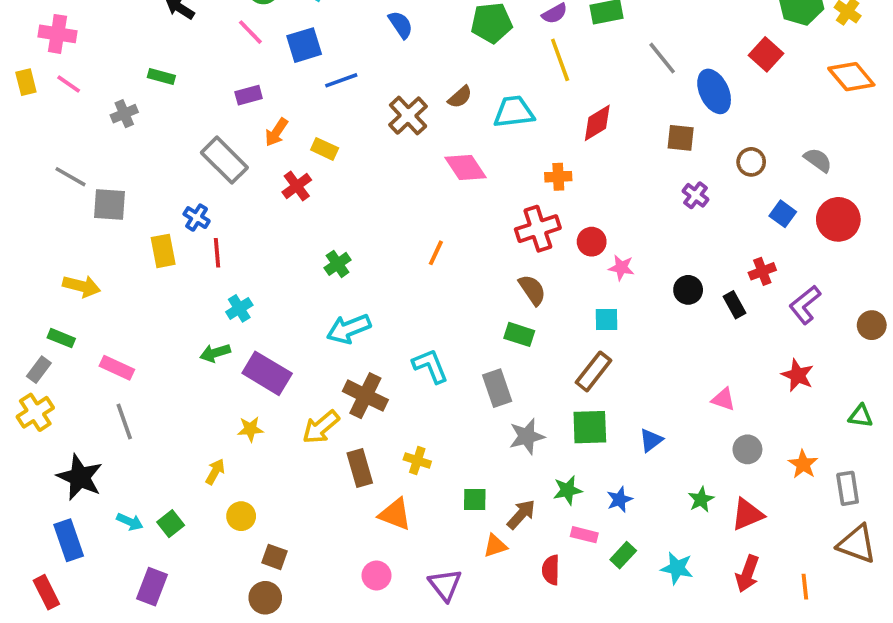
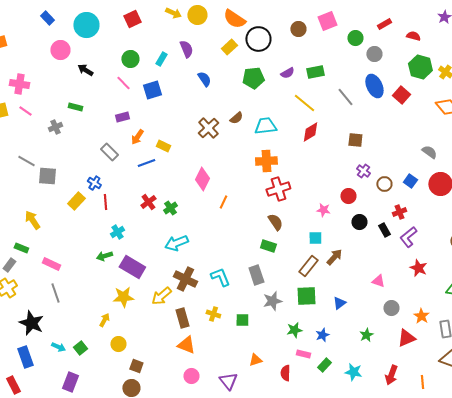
yellow line: (560, 60) -> (304, 103), moved, turned -30
blue line: (341, 80) -> (146, 163), moved
blue ellipse: (714, 91) -> (374, 86), moved
gray rectangle: (224, 160) -> (109, 152), size x0.7
brown circle: (751, 162) -> (384, 184), moved
pink diamond: (466, 167) -> (202, 179), moved, turned 60
orange cross: (558, 177) -> (266, 161), moved, size x1.5
red cross: (297, 186) -> (148, 202), moved
red circle: (592, 242) -> (348, 196), moved
yellow rectangle: (163, 251) -> (76, 201), turned 54
yellow arrow: (82, 286) -> (32, 220), turned -138
purple L-shape: (805, 305) -> (408, 237), moved
cyan L-shape: (430, 366) -> (220, 277), moved
yellow star: (250, 429) -> (123, 297), size x1.5
green square: (475, 499) -> (242, 320), moved
orange triangle: (395, 514) -> (186, 345), moved
brown arrow: (521, 514) -> (334, 257), moved
red triangle: (747, 514) -> (406, 338), moved

